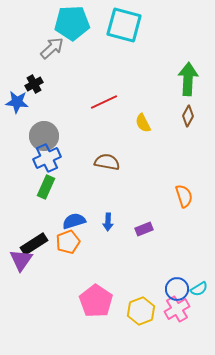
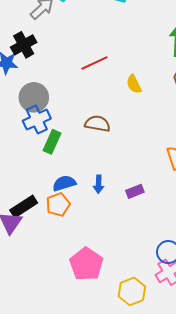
black cross: (34, 84) -> (24, 45), size x1.4
green rectangle: (46, 187) -> (52, 142), moved
yellow hexagon: (141, 311) -> (132, 291), moved

